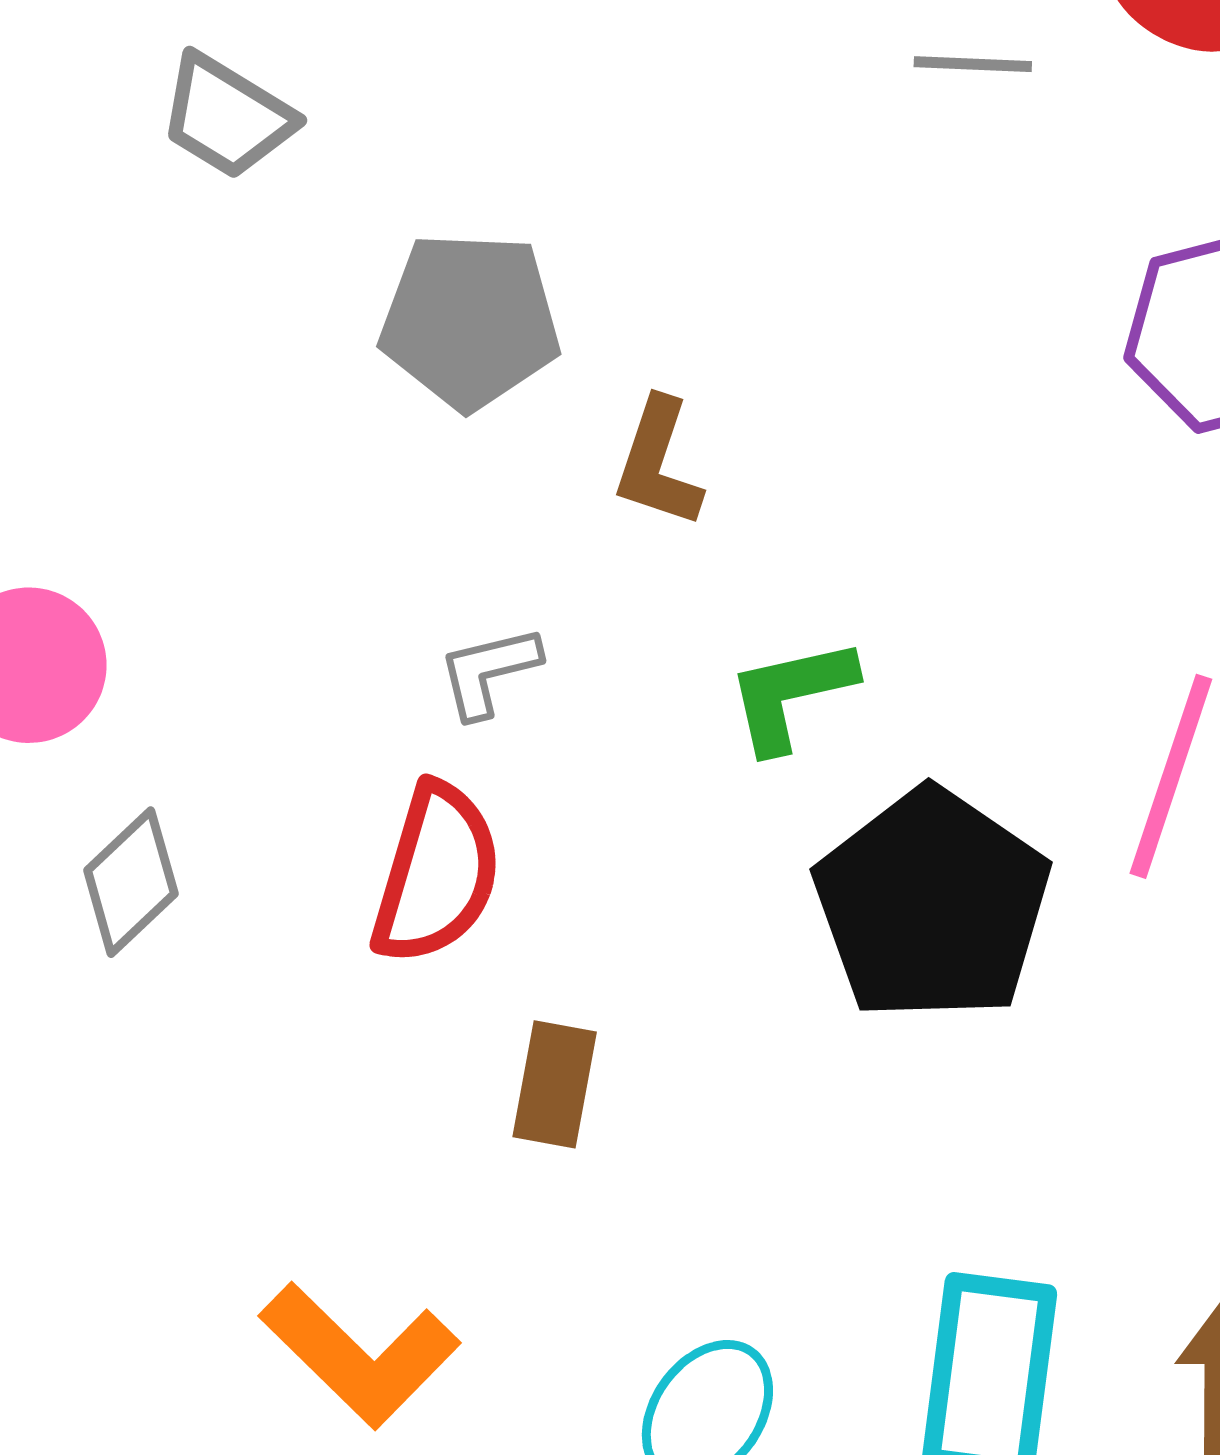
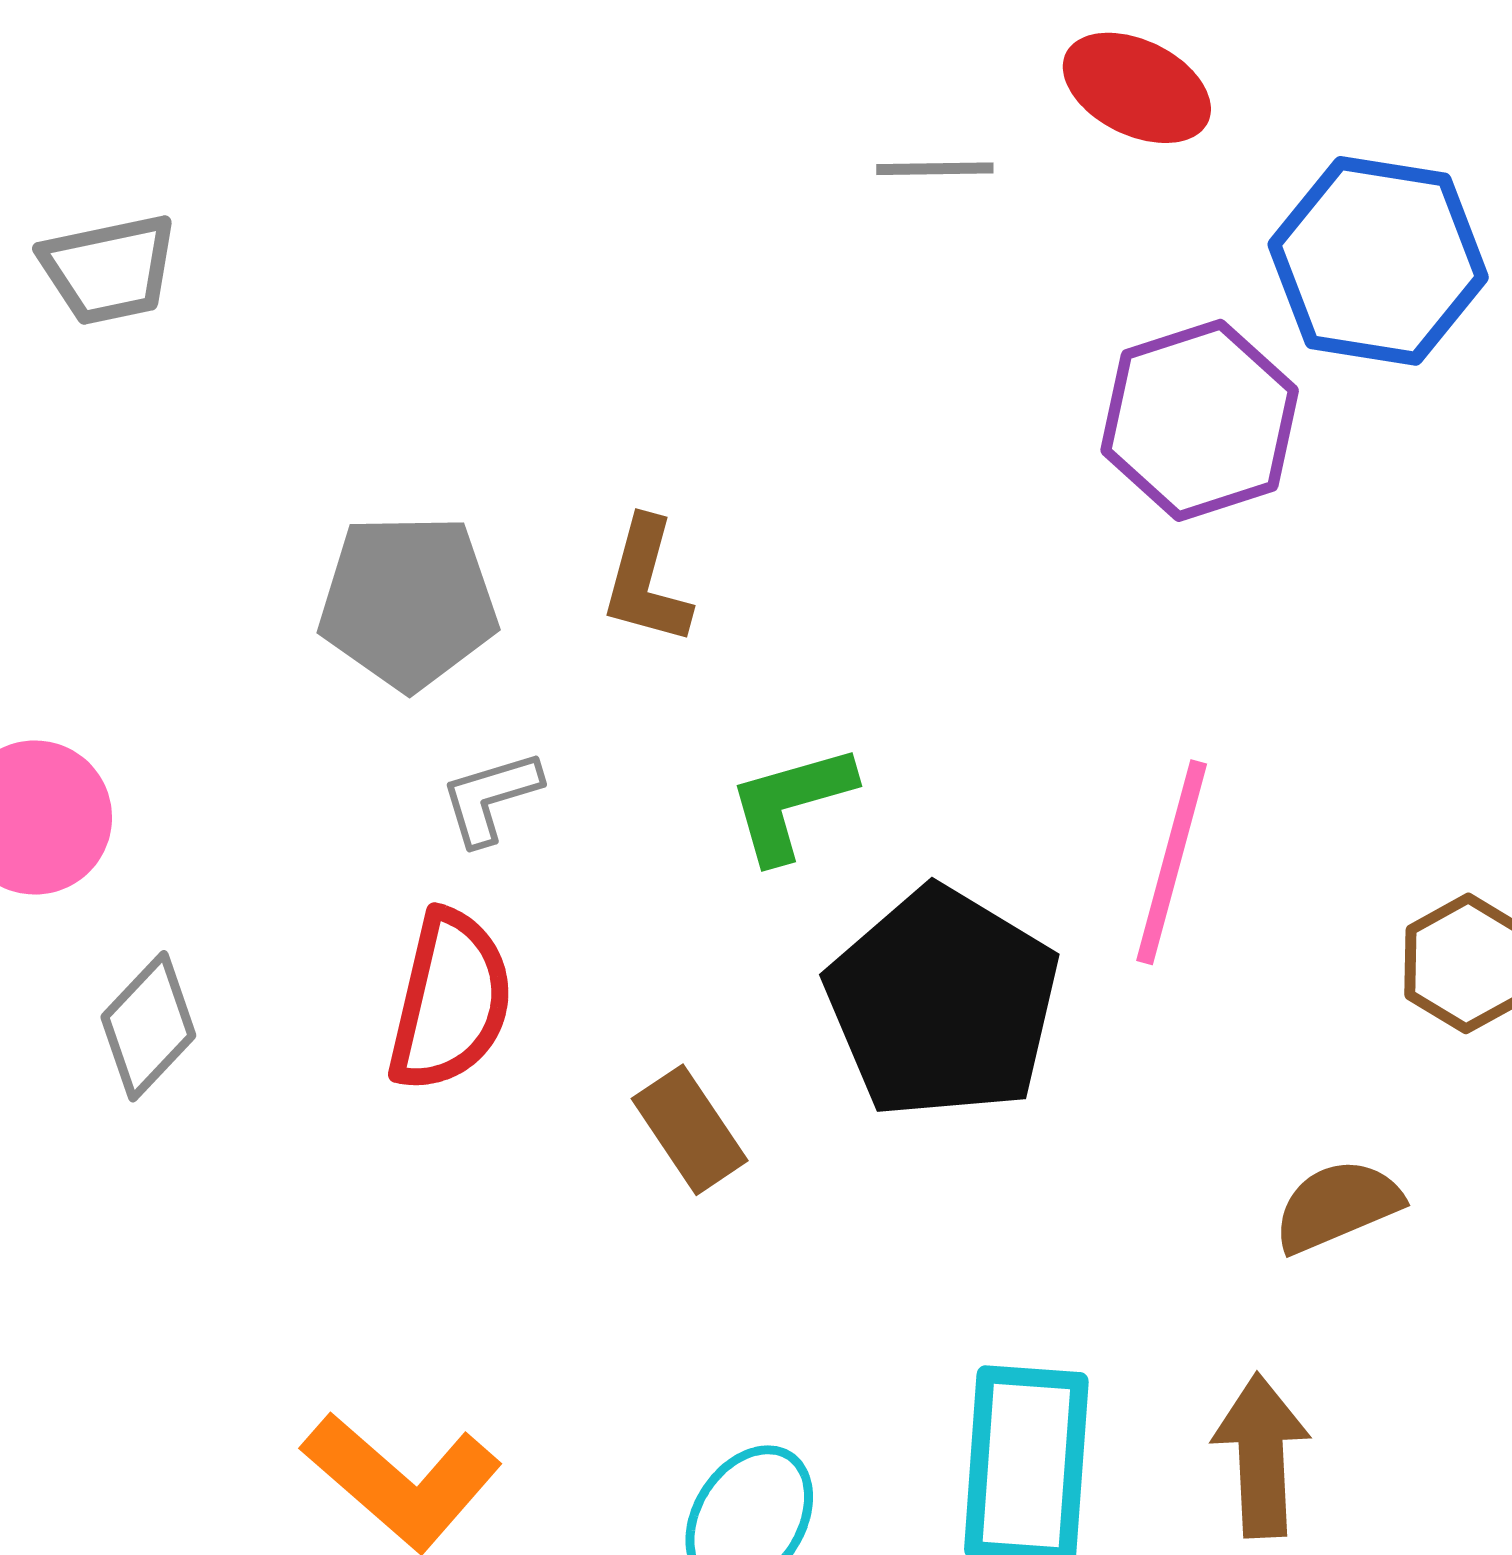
gray trapezoid: (227, 116) -> (109, 269), moved, turned -40
gray pentagon: (470, 321) -> (408, 602), moved
brown rectangle: (555, 1084) -> (690, 1130), moved, turned -41

